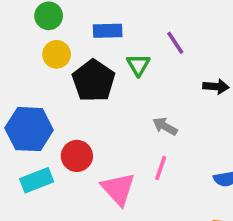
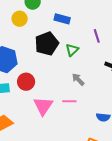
yellow circle: (57, 54) -> (20, 19), moved
green triangle: (138, 65) -> (72, 50), moved
pink line: (161, 168) -> (69, 101), turned 56

